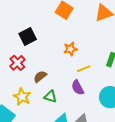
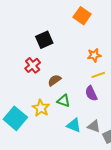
orange star: (70, 49) -> (94, 55), moved
yellow star: (22, 97) -> (41, 108), moved

